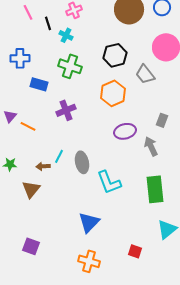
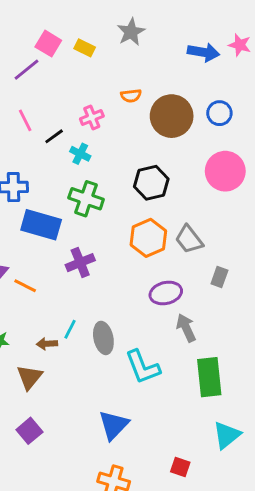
black line: (48, 23) -> (54, 136), turned 72
gray trapezoid: (145, 74) -> (189, 239), moved
blue rectangle: (39, 84) -> (41, 225), size x1.5
gray arrow: (151, 146) -> (186, 328), moved
purple square: (31, 246) -> (29, 431), moved, turned 30

